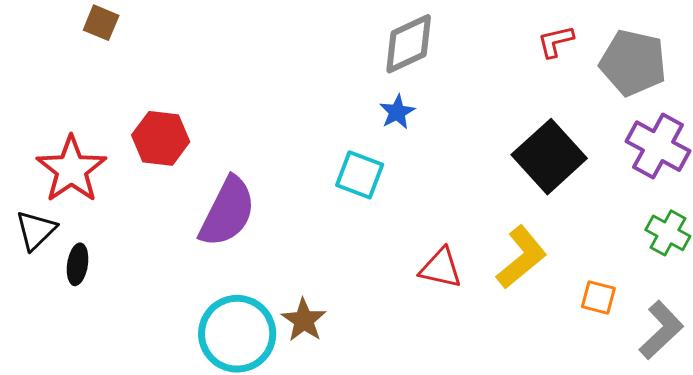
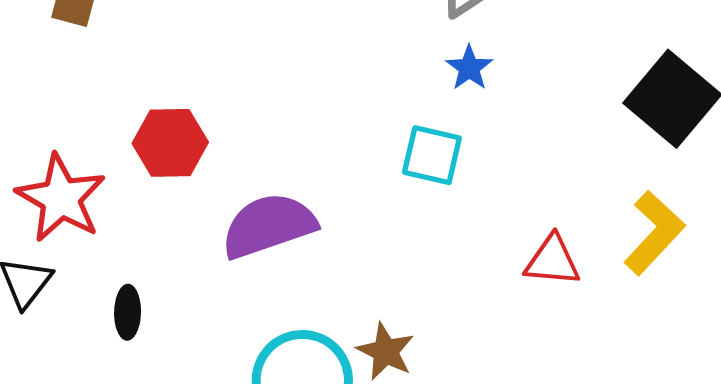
purple semicircle: (227, 212) -> (269, 226), turned -128
black ellipse: (78, 264) -> (128, 312), moved

